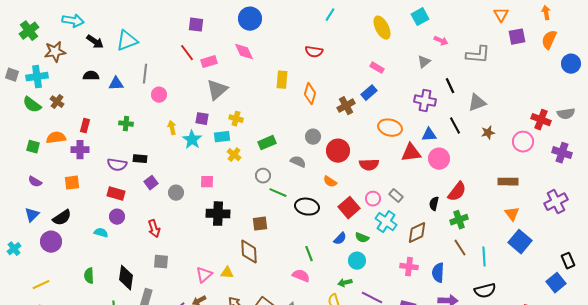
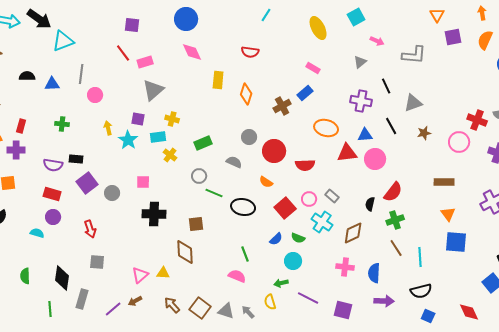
black arrow: (95, 42) -> (39, 19), moved, size x1.4
pink diamond: (244, 52) -> (192, 52), moved
purple square: (151, 183) -> (87, 183), size x1.5
blue square: (520, 242) -> (456, 242), turned -35

